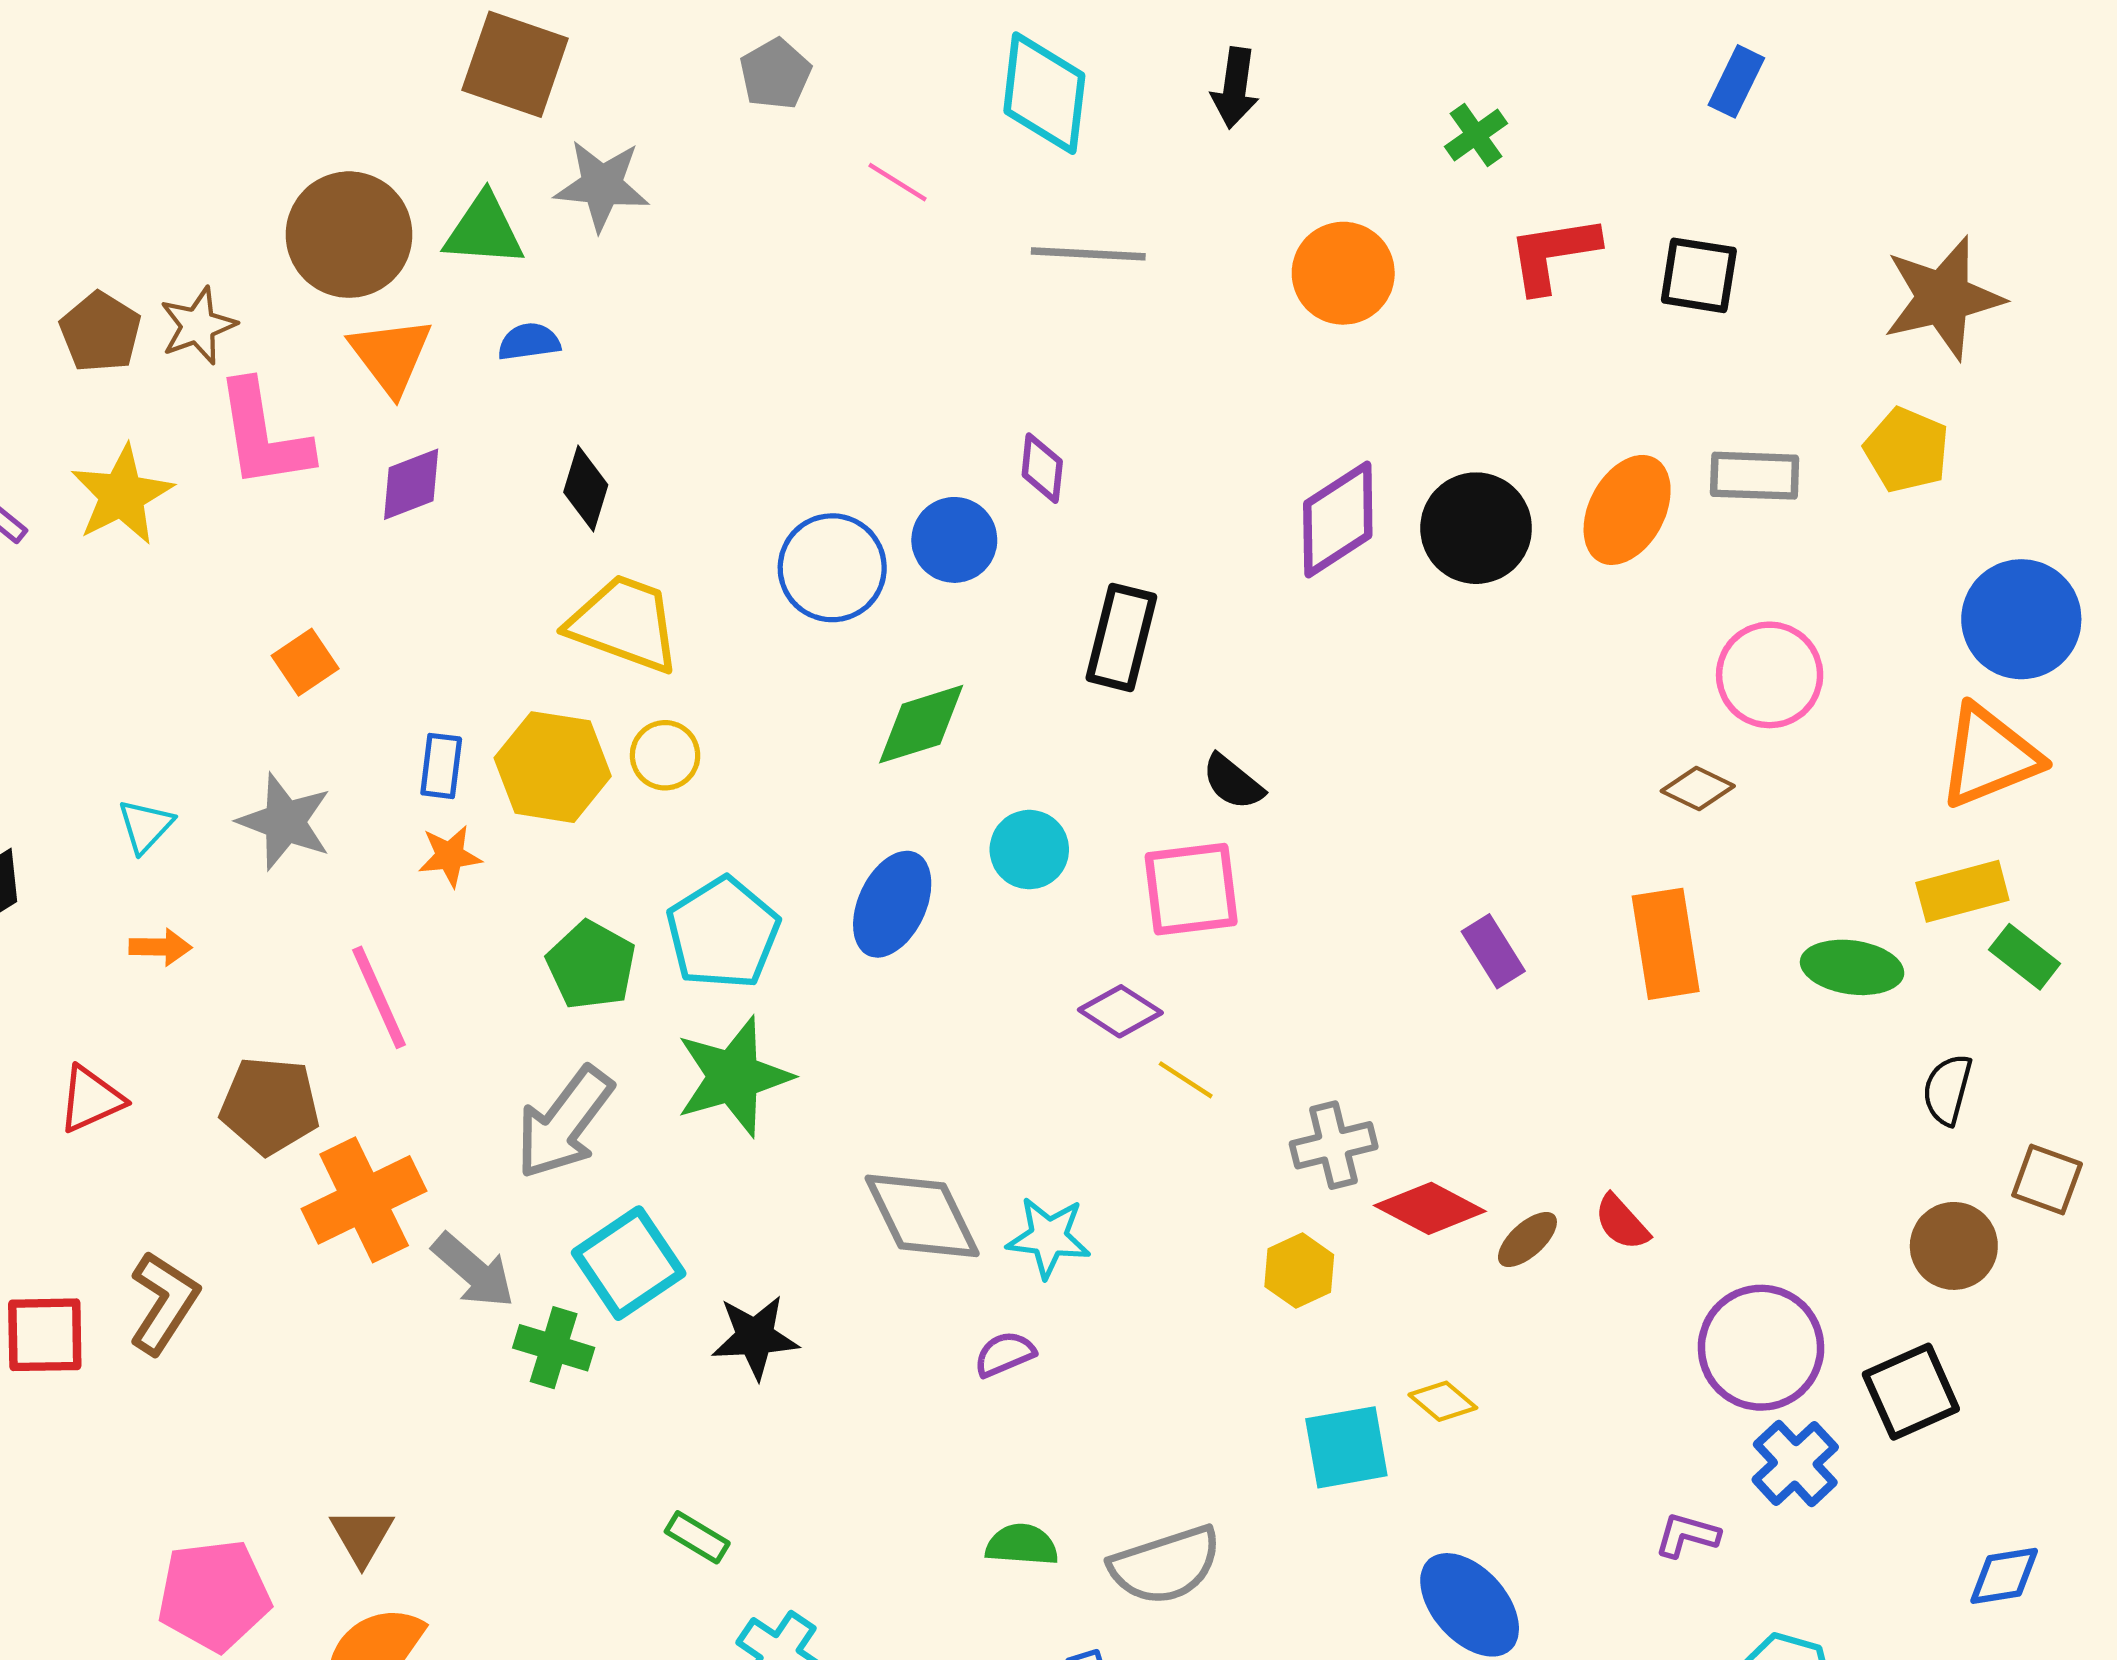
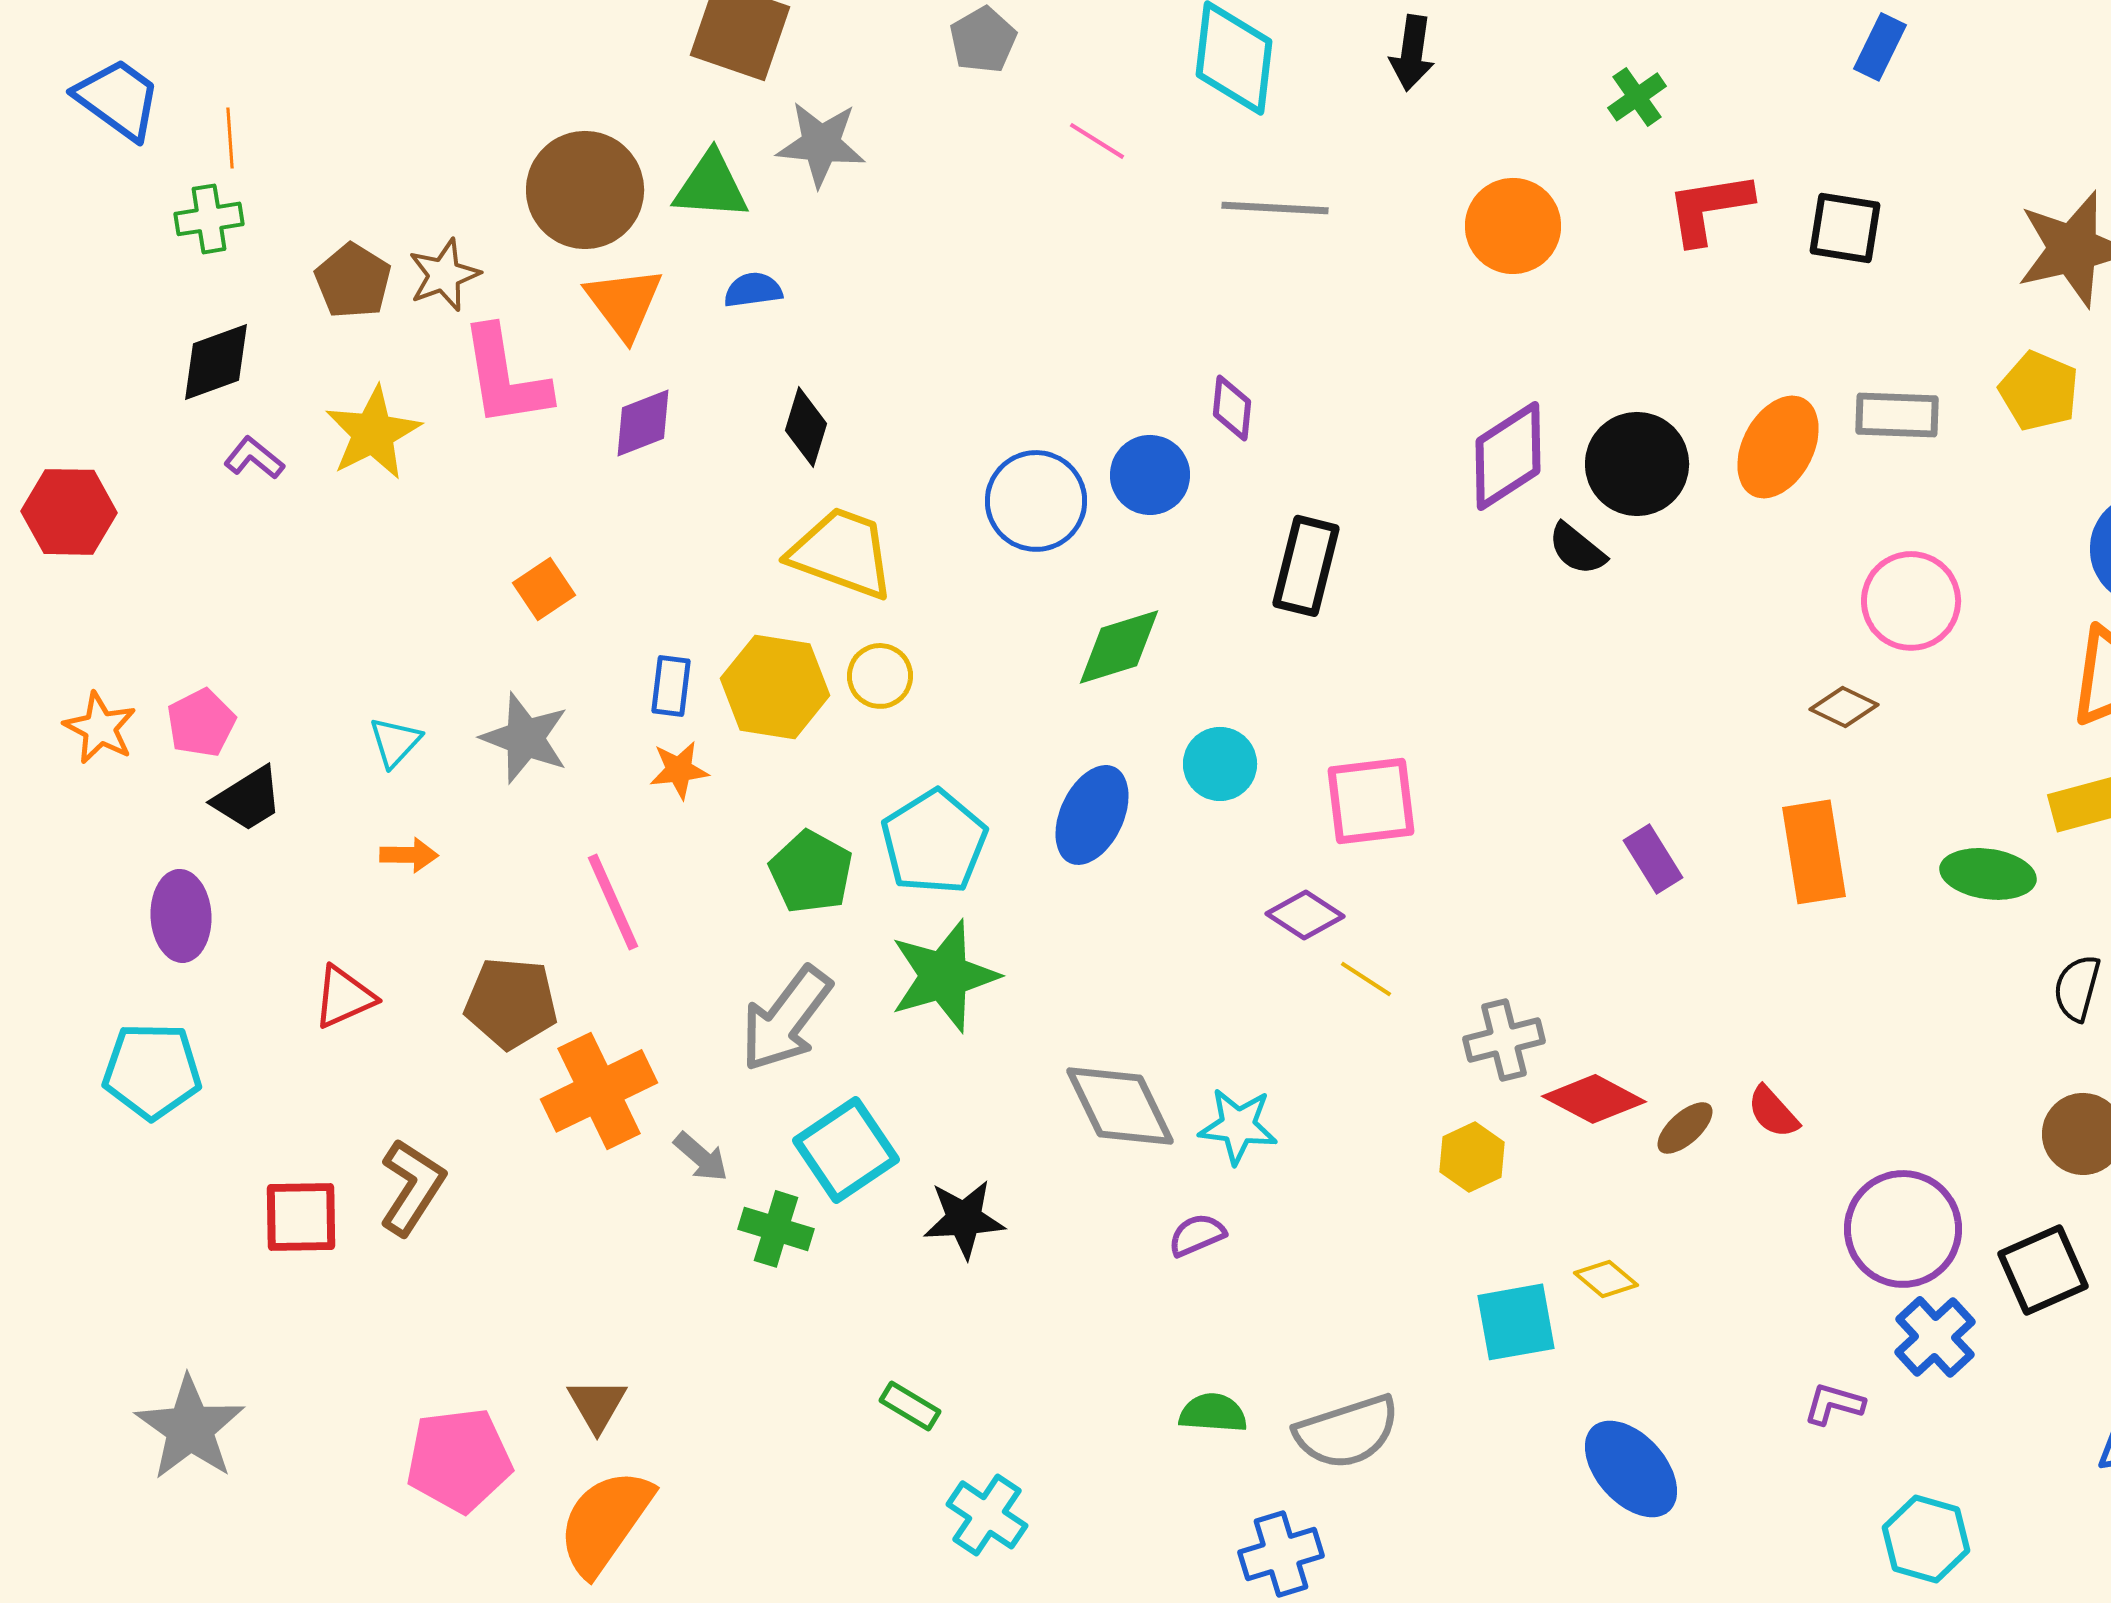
black semicircle: (1233, 782) -> (1577, 549), moved
gray arrow: (473, 1271) -> (701, 1157), size x0.7

